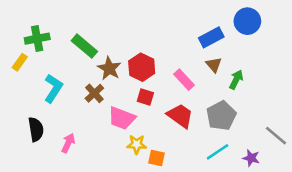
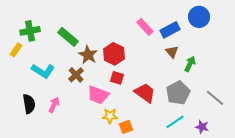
pink rectangle: (184, 80) -> (145, 27), moved
cyan L-shape: (53, 88) -> (43, 71), turned 90
gray line: (276, 136) -> (215, 98), moved
pink arrow: (68, 143) -> (54, 105), moved
orange square: (157, 158) -> (126, 127), turned -32

